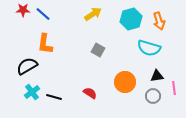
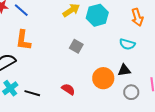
cyan hexagon: (131, 19) -> (97, 15), moved
cyan semicircle: (149, 48) -> (127, 44), size x0.7
black triangle: (157, 76) -> (124, 70), moved

